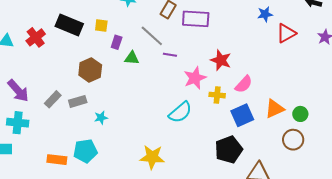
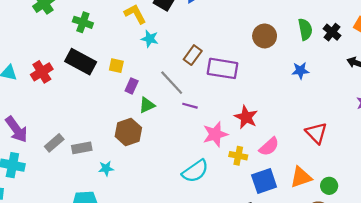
red triangle: (286, 33) -> (316, 133), moved, turned -50
green triangle: (132, 58) -> (147, 105), turned -35
brown hexagon: (90, 70) -> (128, 132), moved

